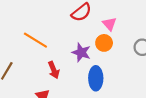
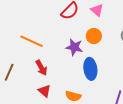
pink triangle: (110, 24) -> (97, 10), moved
red arrow: (54, 70) -> (41, 68), moved

